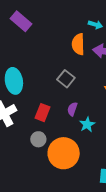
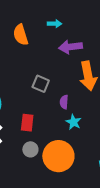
orange semicircle: (78, 44) -> (21, 35), moved
purple semicircle: (72, 109) -> (64, 102), moved

